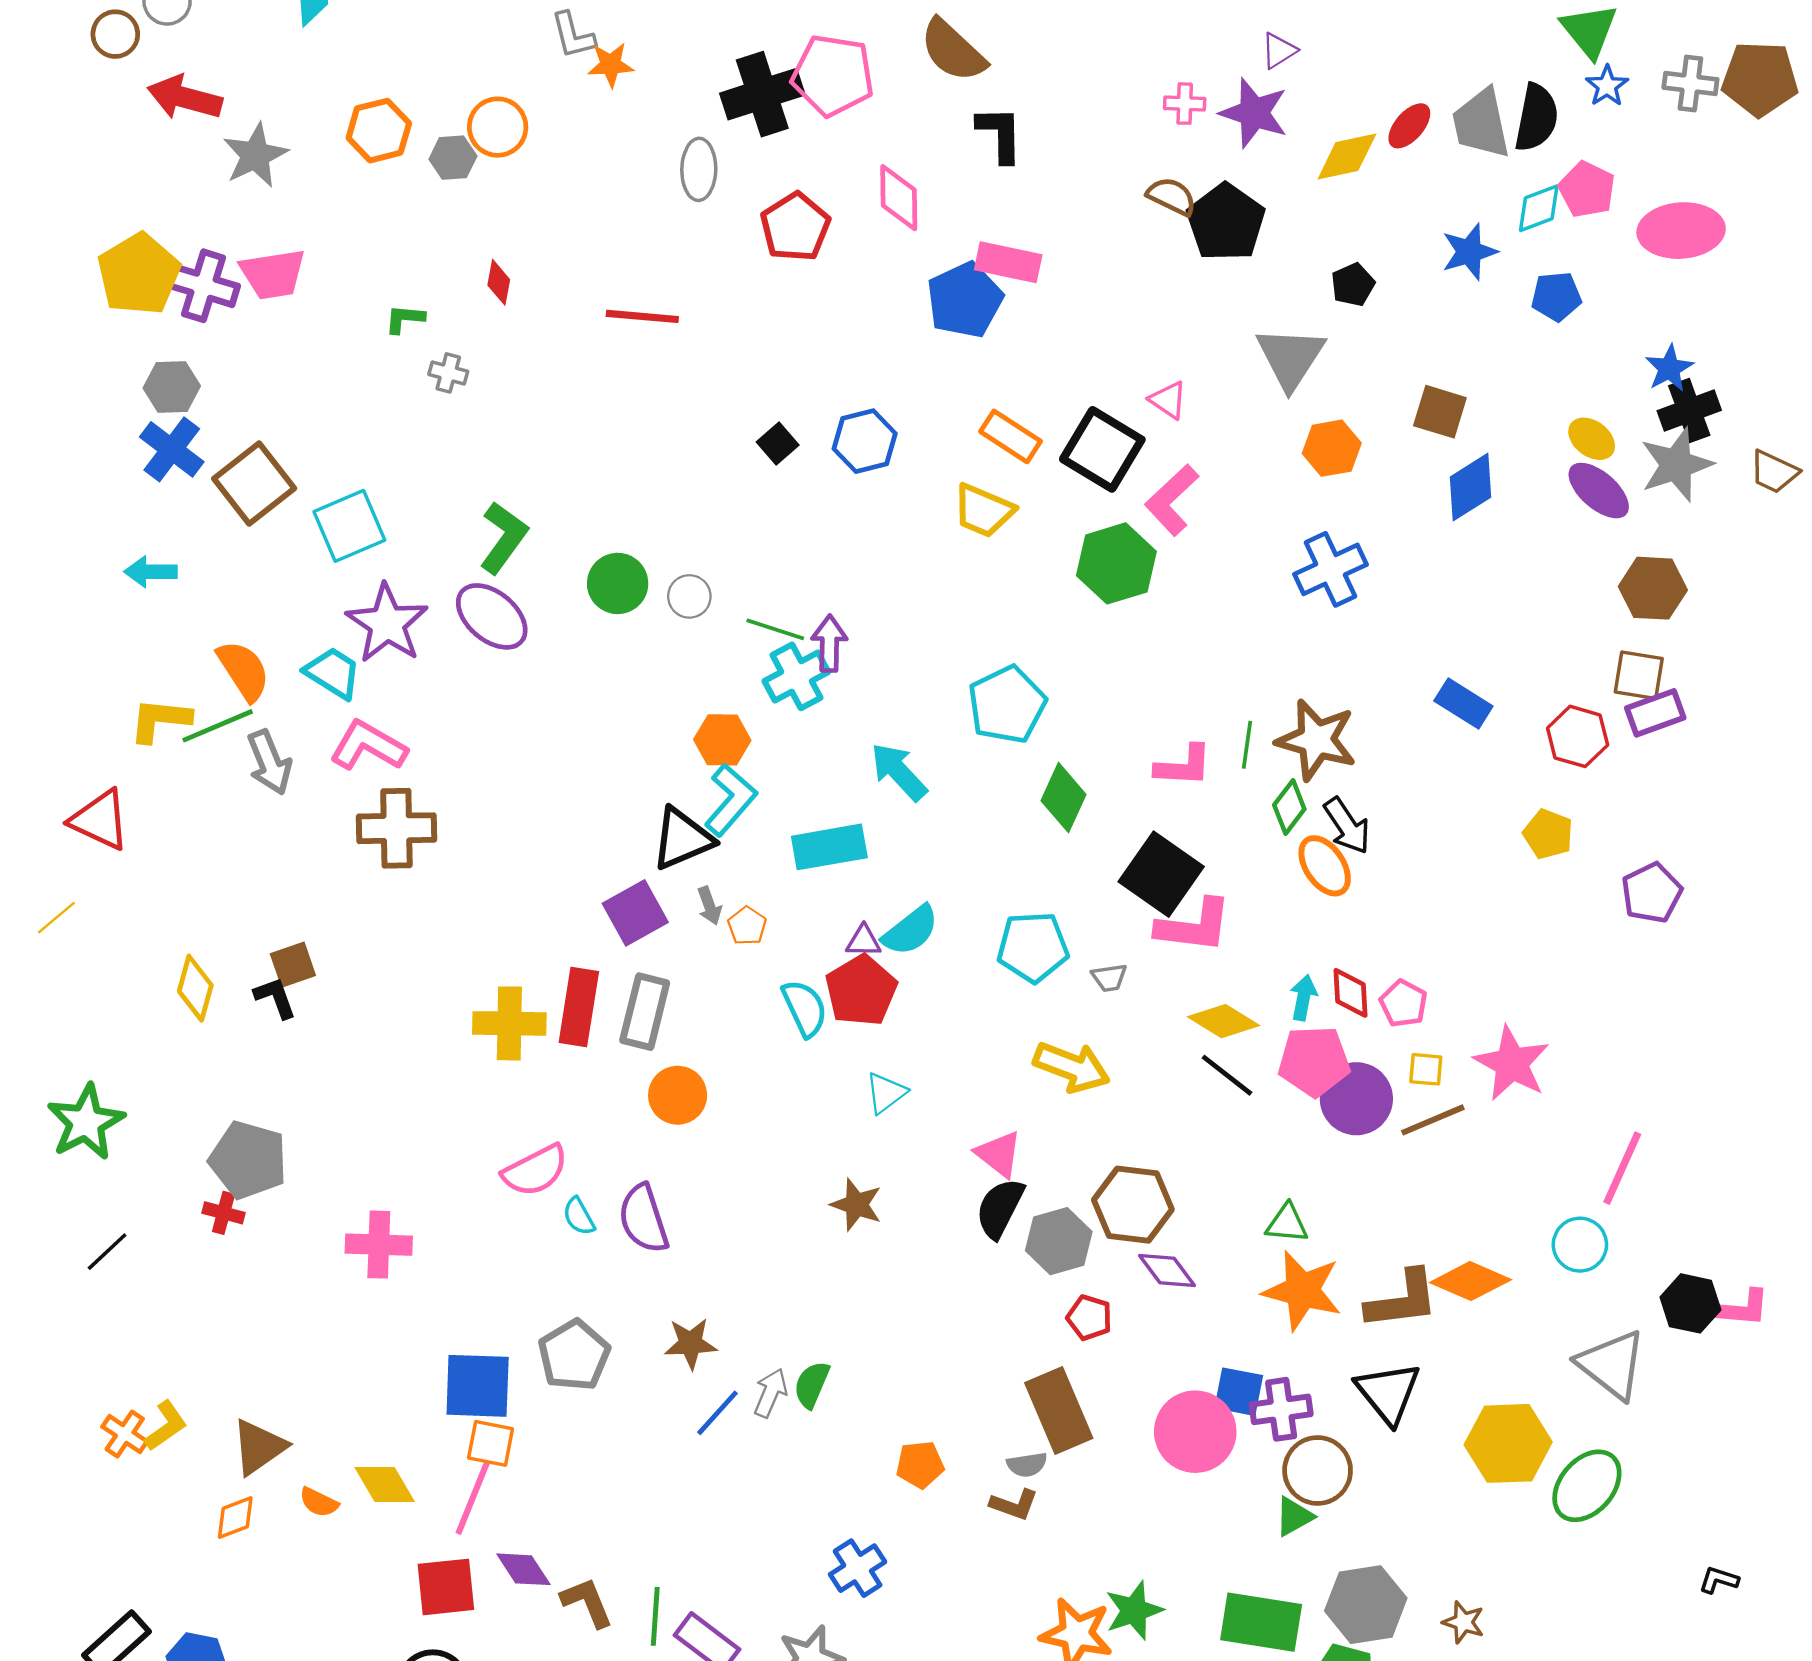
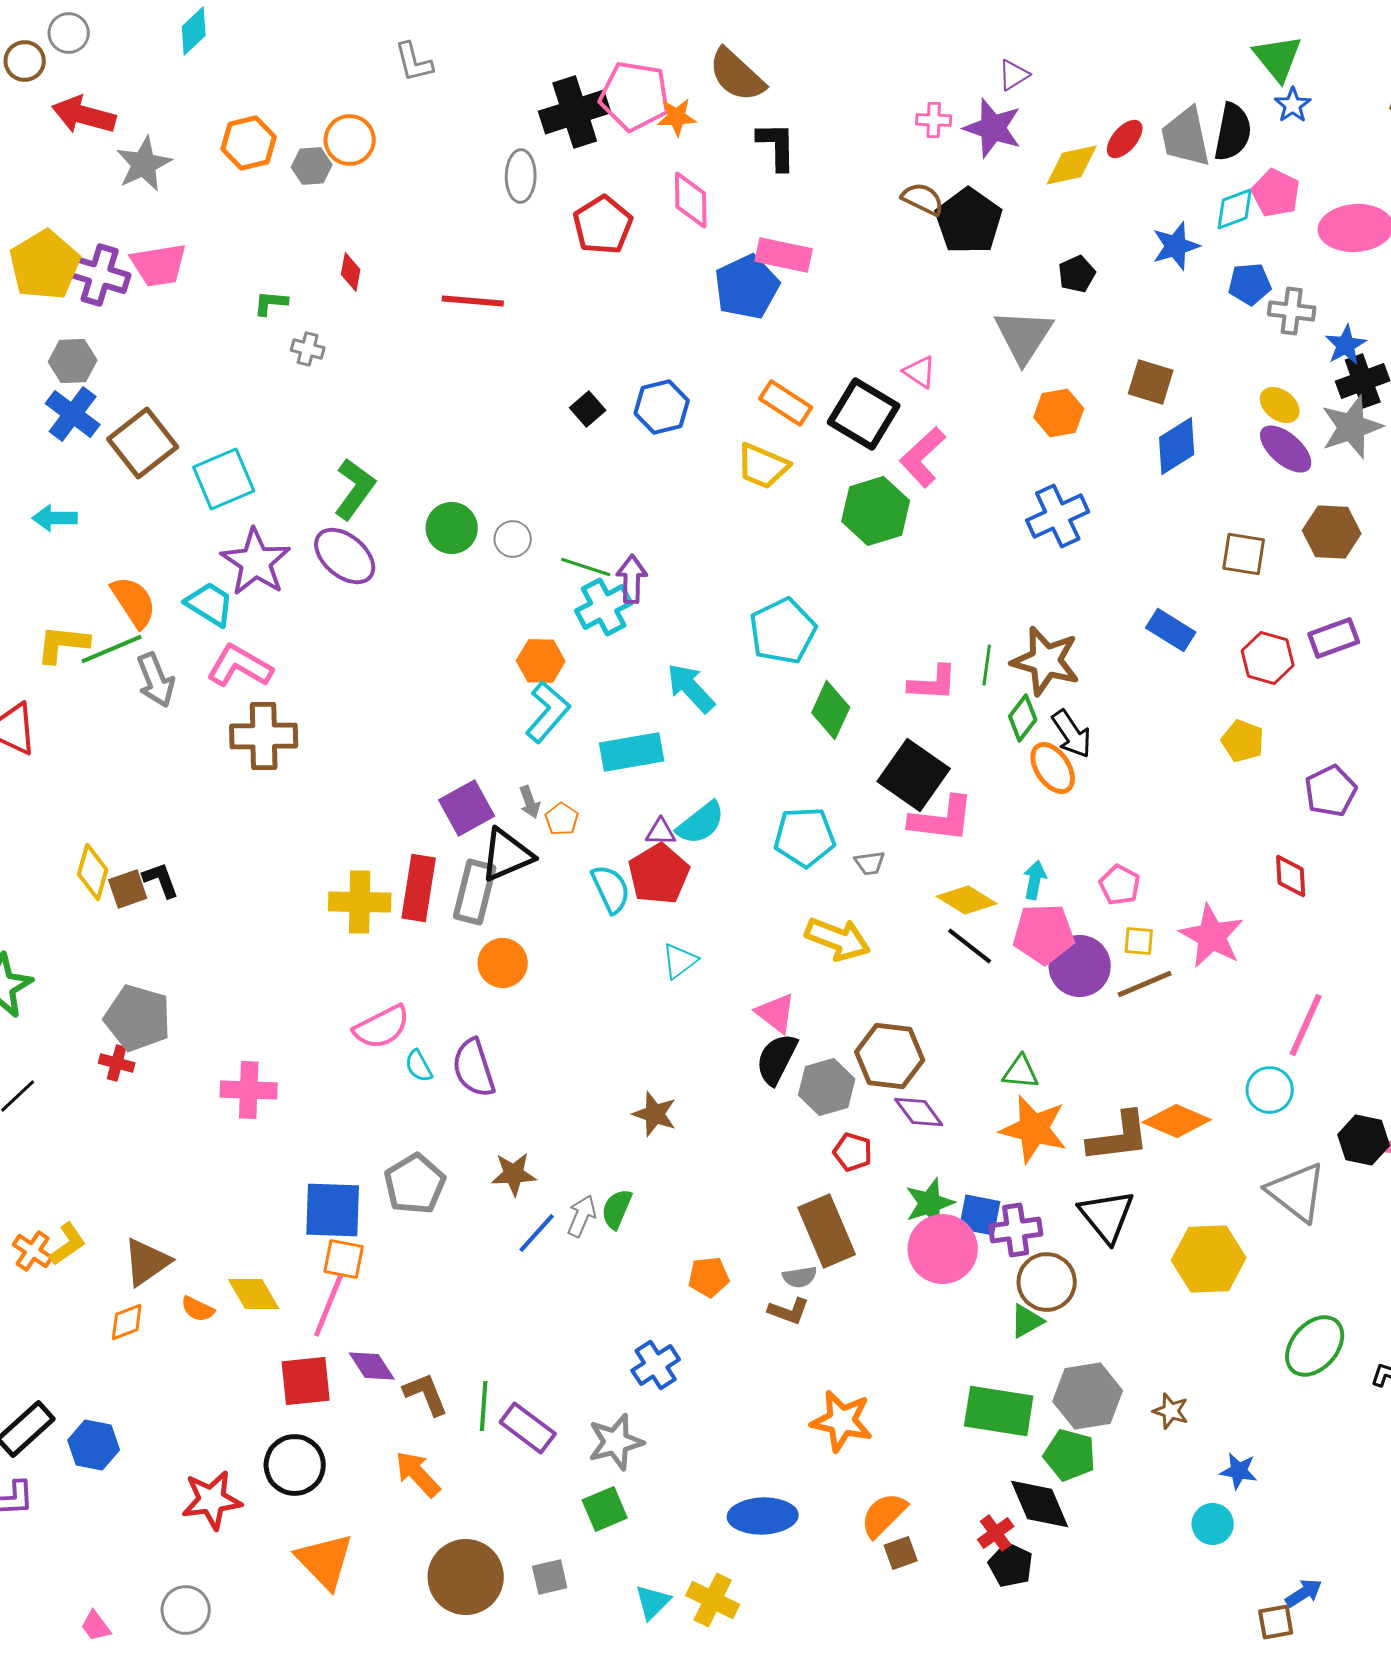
orange star: (611, 65) -> (677, 117), moved
gray cross: (1690, 84) -> (1292, 311), moved
brown square: (1639, 675) -> (1244, 554), moved
black triangle: (682, 839) -> (507, 855), moved
brown square: (293, 965) -> (128, 889), moved
red diamond: (1351, 993) -> (1291, 876), moved
brown star: (856, 1205) -> (655, 1114), moved
green ellipse: (1587, 1486) -> (1315, 1346), moved
green star: (1134, 1610) -> (930, 1203), moved

